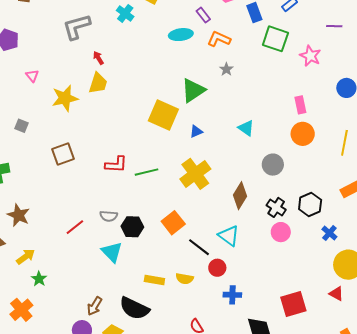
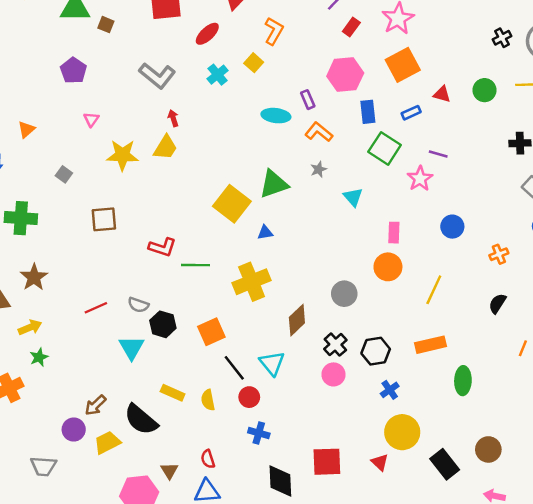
purple line: (334, 26) -> (438, 154), moved
gray L-shape: (77, 27) -> (157, 76), turned -140
cyan triangle: (246, 128) -> (353, 197), moved
yellow semicircle: (185, 279) -> (208, 400), turned 54

